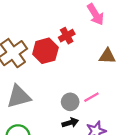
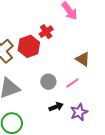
brown triangle: (107, 56) -> (83, 59), moved, turned 35
gray circle: (70, 102) -> (48, 82), moved

